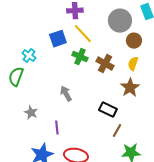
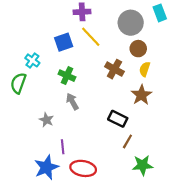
brown circle: (134, 41) -> (138, 49), moved
green cross: (80, 57) -> (67, 76), moved
gray star: (31, 113) -> (46, 120), moved
purple line: (57, 128) -> (63, 147), moved

